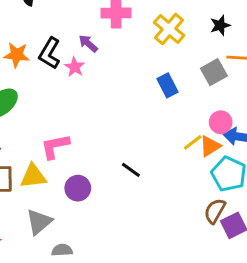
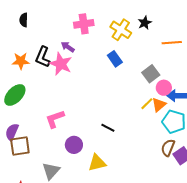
black star: (220, 25) -> (145, 23), moved
pink star: (75, 67) -> (61, 64), size x1.6
gray square: (214, 72) -> (151, 74), moved
blue rectangle: (167, 85) -> (115, 59), moved
yellow triangle: (33, 176) -> (97, 163), moved

